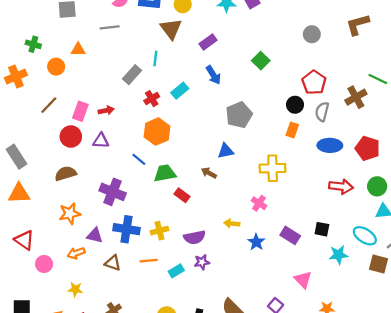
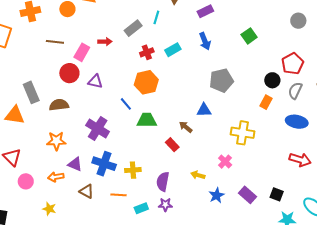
brown line: (49, 105) -> (55, 42), turned 42
red arrow: (106, 110) -> (105, 42), moved
gray rectangle: (16, 157) -> (31, 92), moved
red rectangle: (182, 195) -> (172, 145), moved
purple semicircle: (194, 237) -> (163, 182), turned 102

